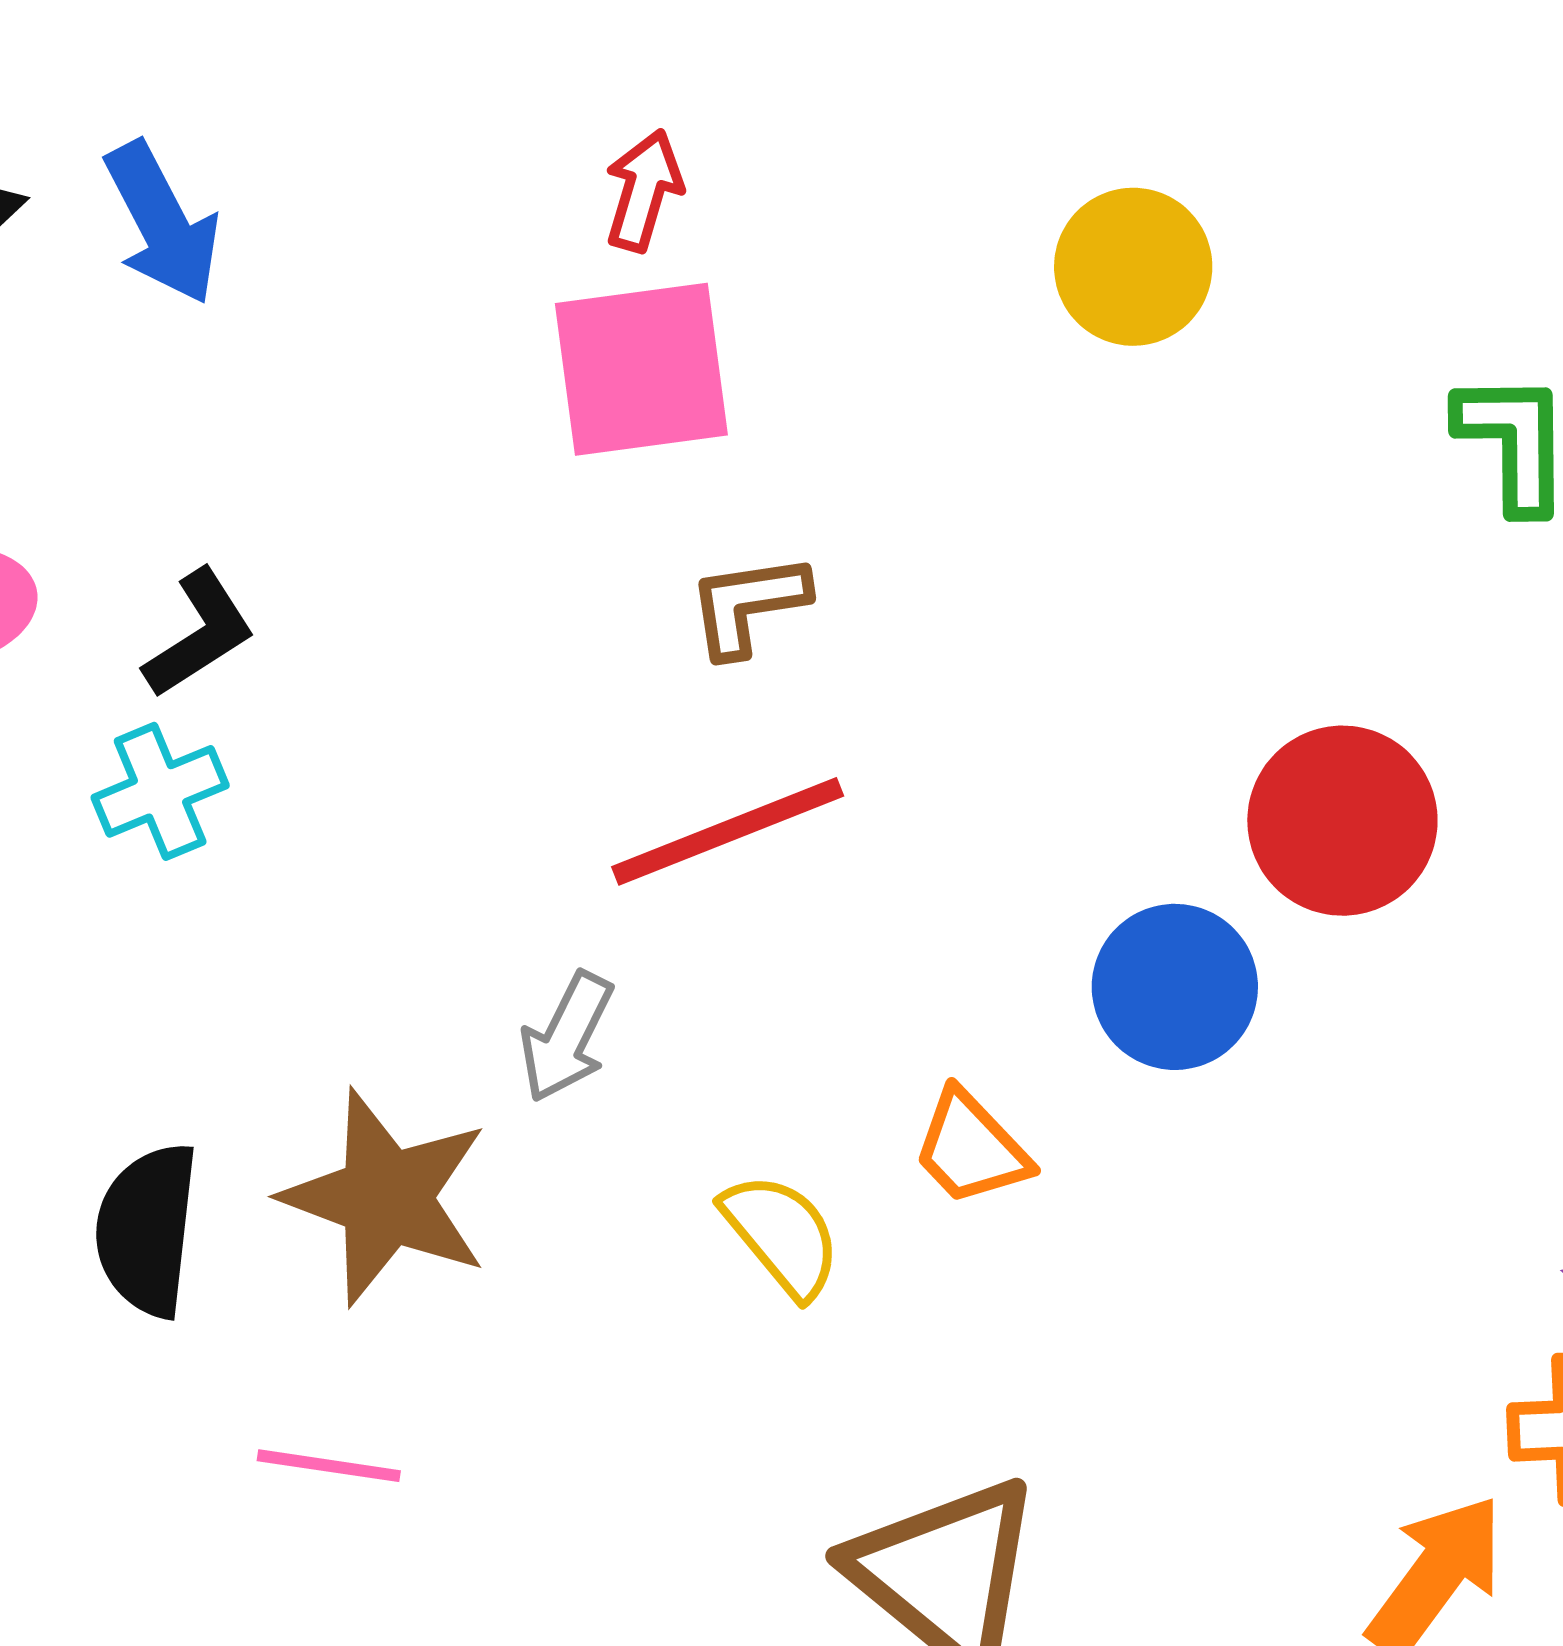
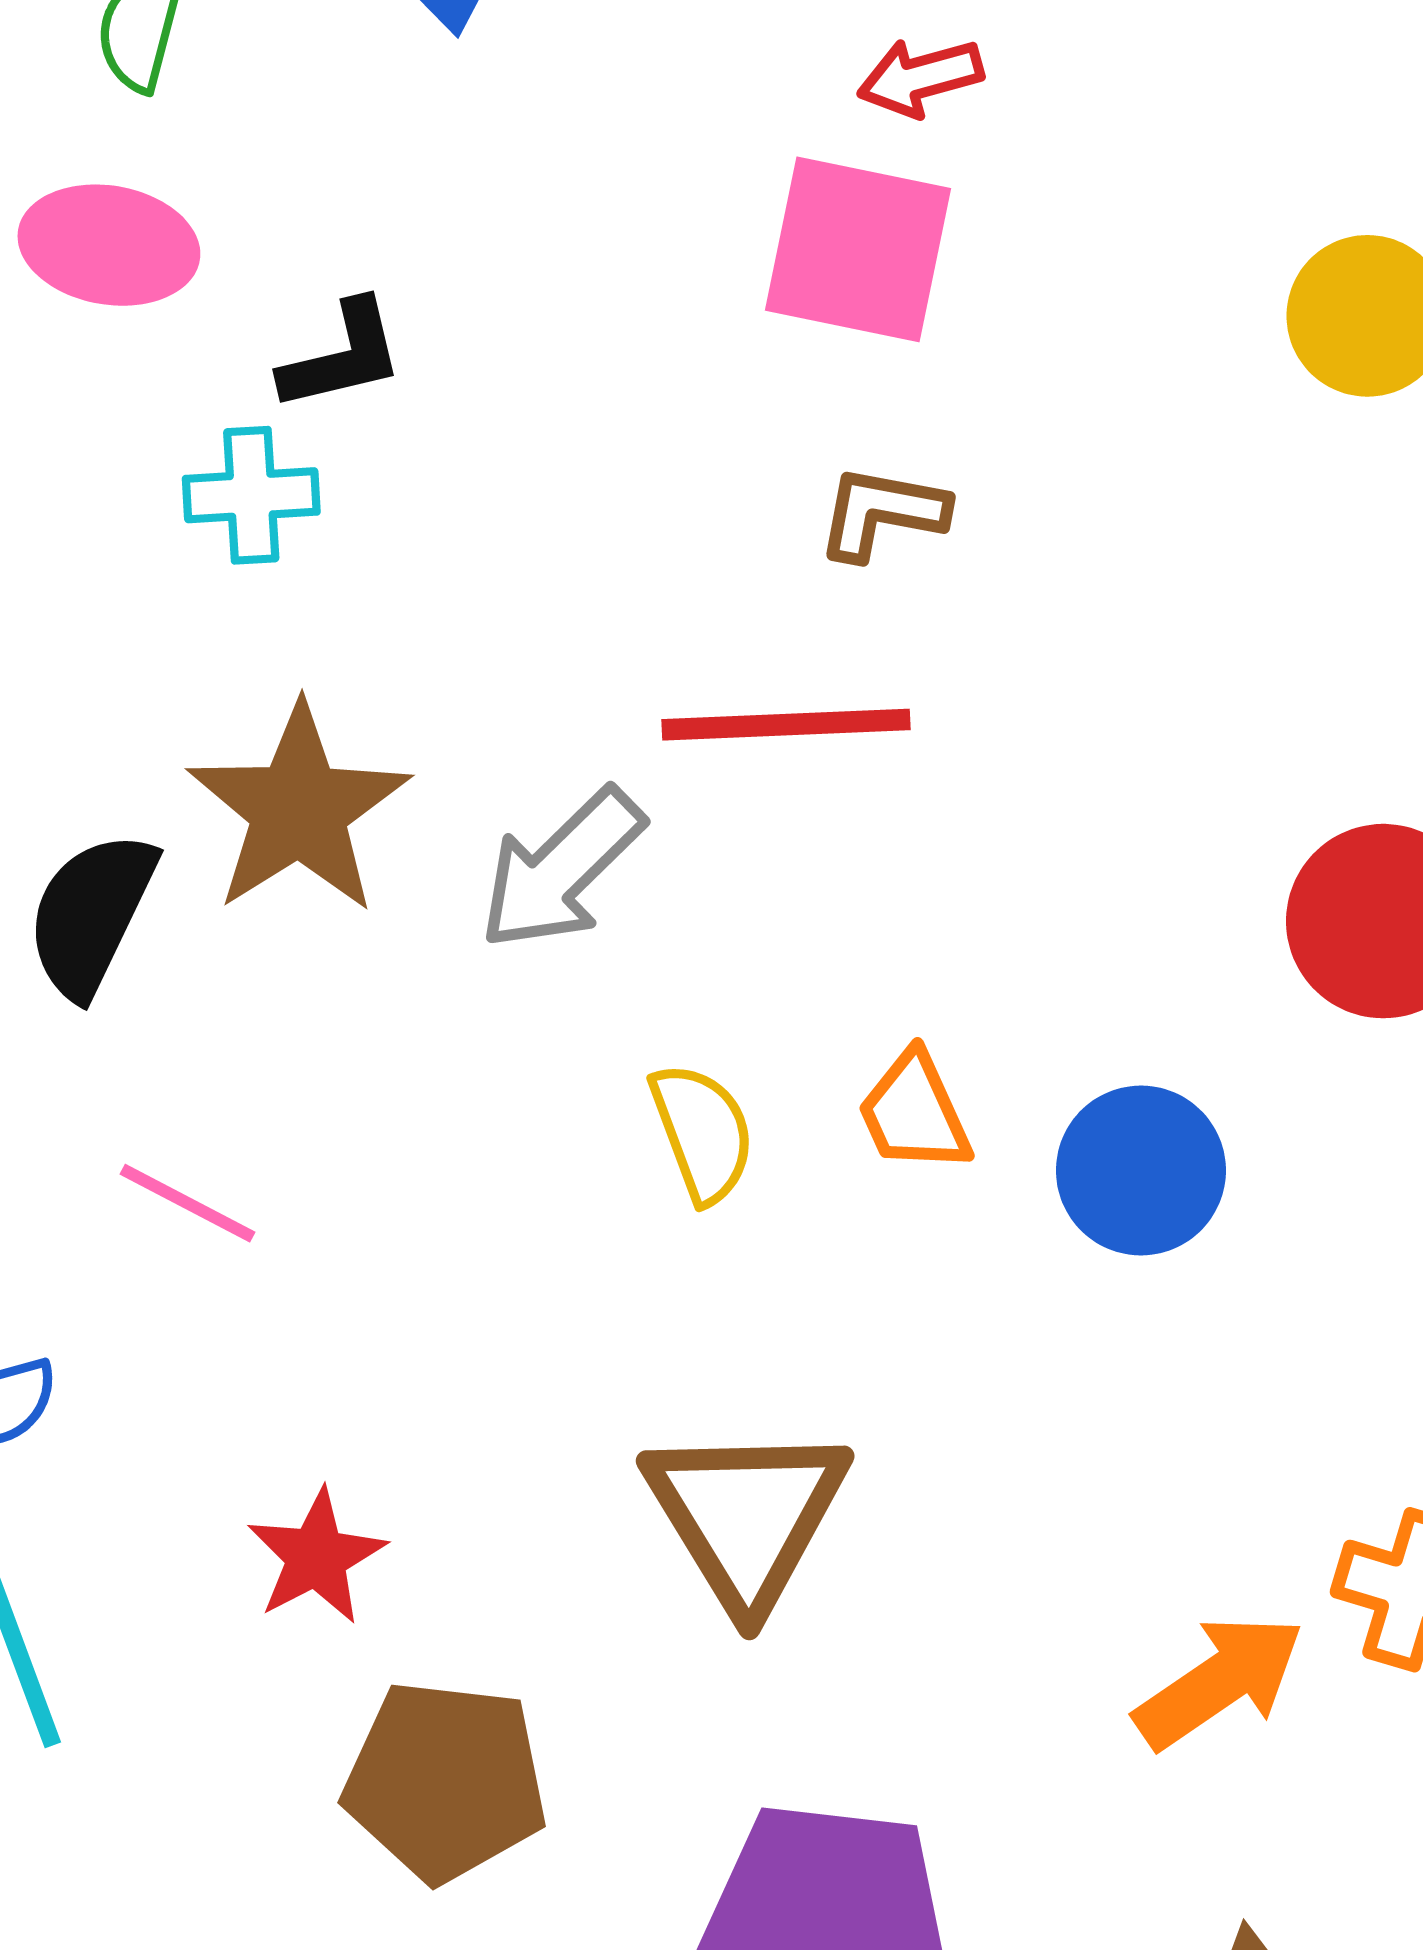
red arrow: (644, 190) -> (920, 77), turned -141
blue circle: (1175, 987) -> (1141, 1170), moved
gray arrow: (567, 1037) -> (561, 869), size x1.4
brown star: (386, 1197) -> (299, 809), moved

